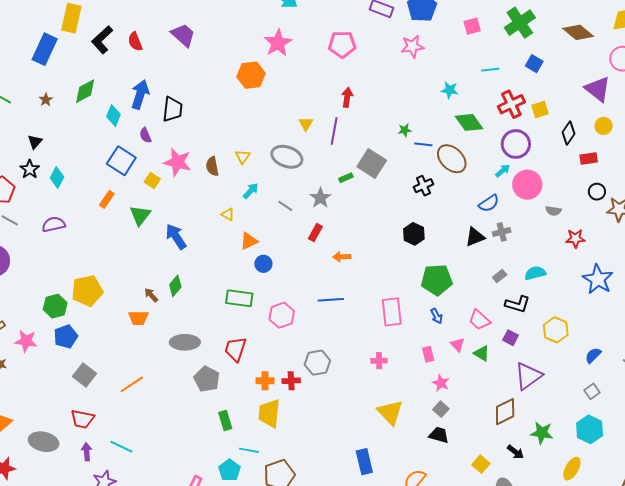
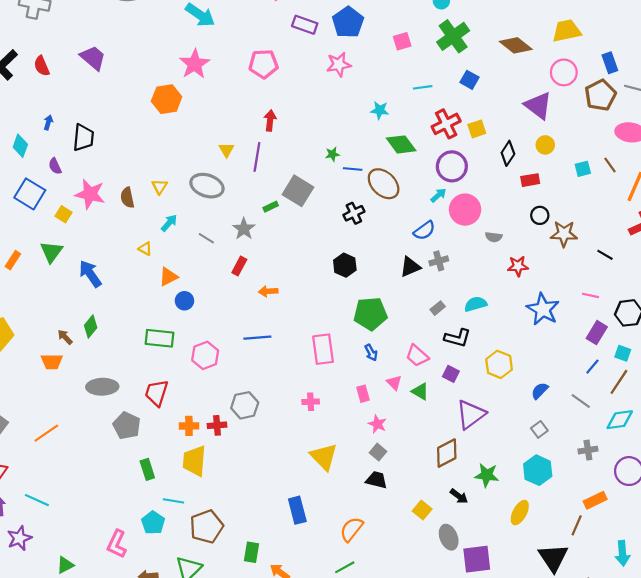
blue arrow: (140, 94) -> (48, 122), size x0.5
orange rectangle: (107, 199) -> (13, 260), moved

